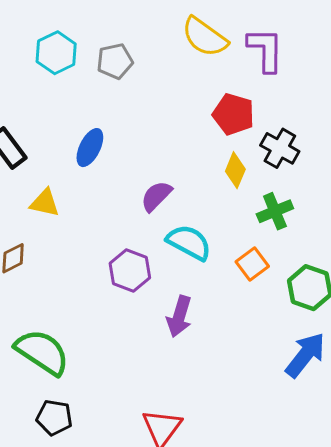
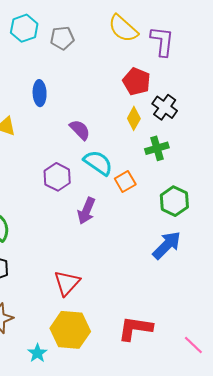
blue ellipse: (90, 148) -> (40, 93), turned -35
purple semicircle: (156, 196) -> (80, 130), turned 85
orange square: (252, 264) -> (125, 181), moved

